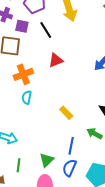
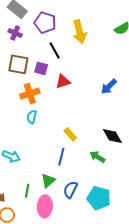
purple square: (22, 26) -> (41, 68), moved
blue line: (71, 146) -> (61, 157), moved
green line: (19, 165) -> (27, 191), moved

